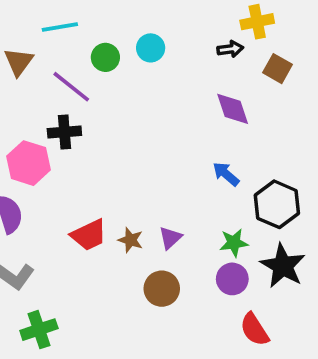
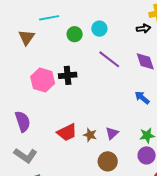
purple line: (71, 87) -> (109, 59), moved
black cross: (64, 132) -> (68, 75), moved
pink hexagon: (28, 163) -> (43, 80), moved

